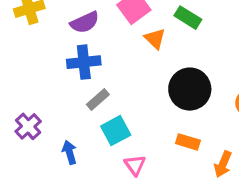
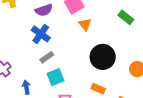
green rectangle: (188, 18) -> (126, 17), moved
blue cross: (84, 62) -> (41, 34), turned 36

